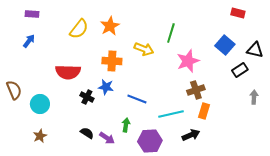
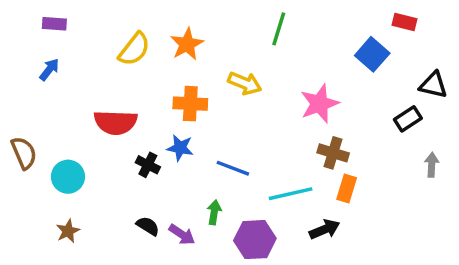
green line: (171, 33) -> (279, 29), moved
blue square: (225, 45) -> (372, 54), moved
brown cross: (196, 90) -> (333, 153), turned 36

